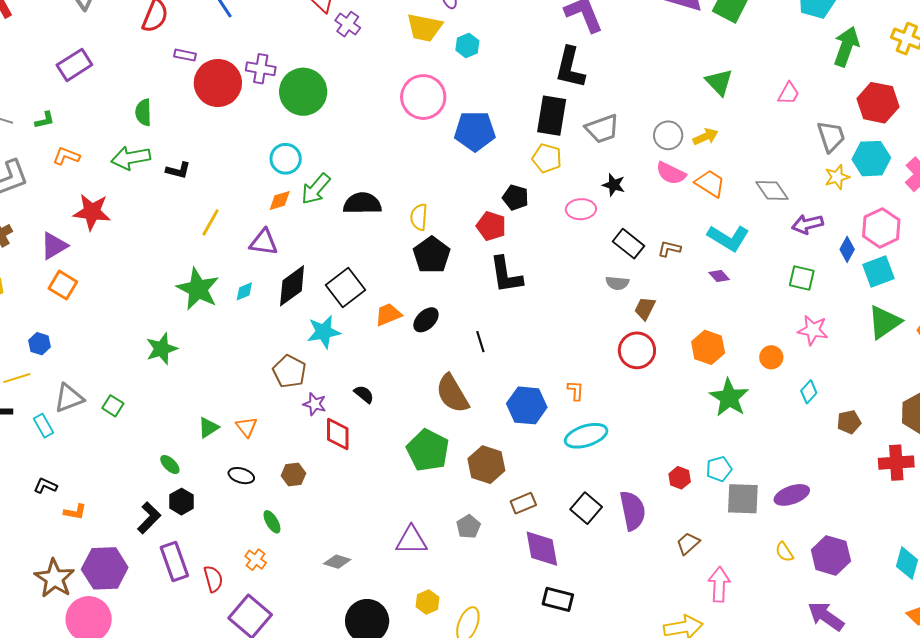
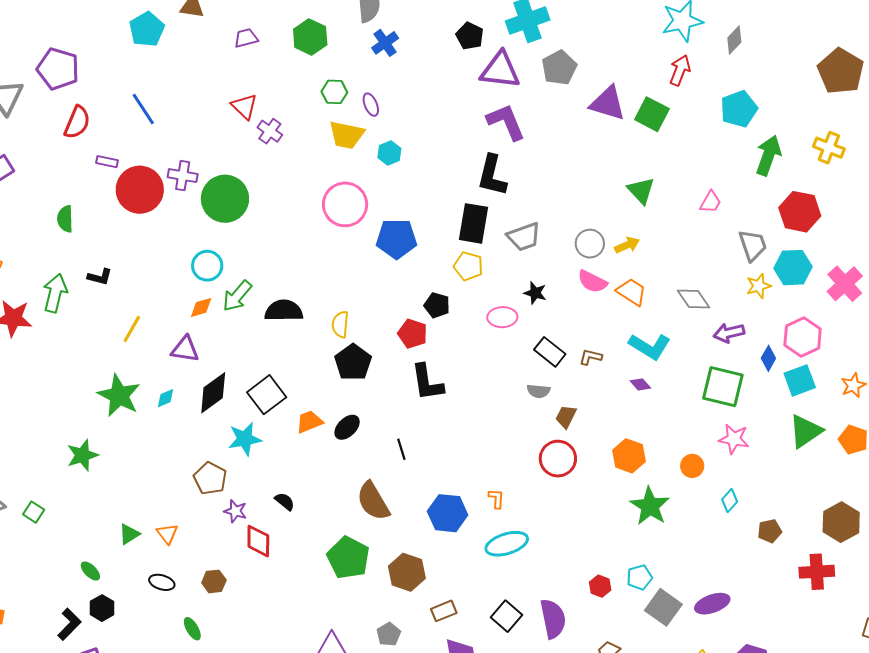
green arrow: (131, 158) -> (55, 293), moved, turned 114
green square: (802, 278) -> (723, 387), size x1.6
gray square: (743, 499) -> (663, 607), turned 33

